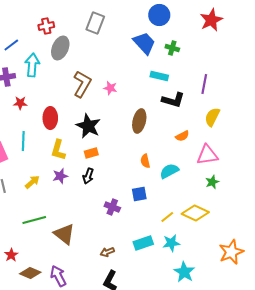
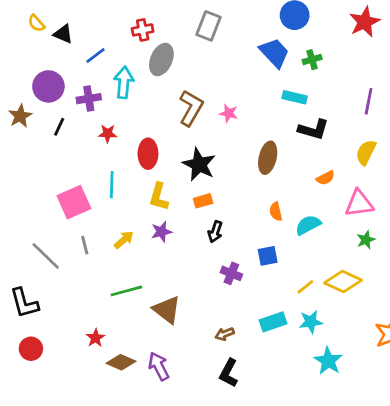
green cross: (172, 48) -> (312, 60), turned -32
purple line: (204, 84) -> (369, 101), moved
black arrow: (88, 176) -> (215, 232), moved

